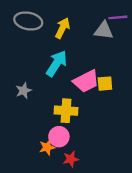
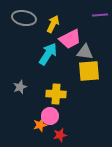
gray triangle: (104, 30) -> (85, 52), moved
pink trapezoid: (86, 81) -> (70, 39), moved
yellow square: (105, 84) -> (89, 71), size x1.6
gray star: (24, 91) -> (20, 87), moved

